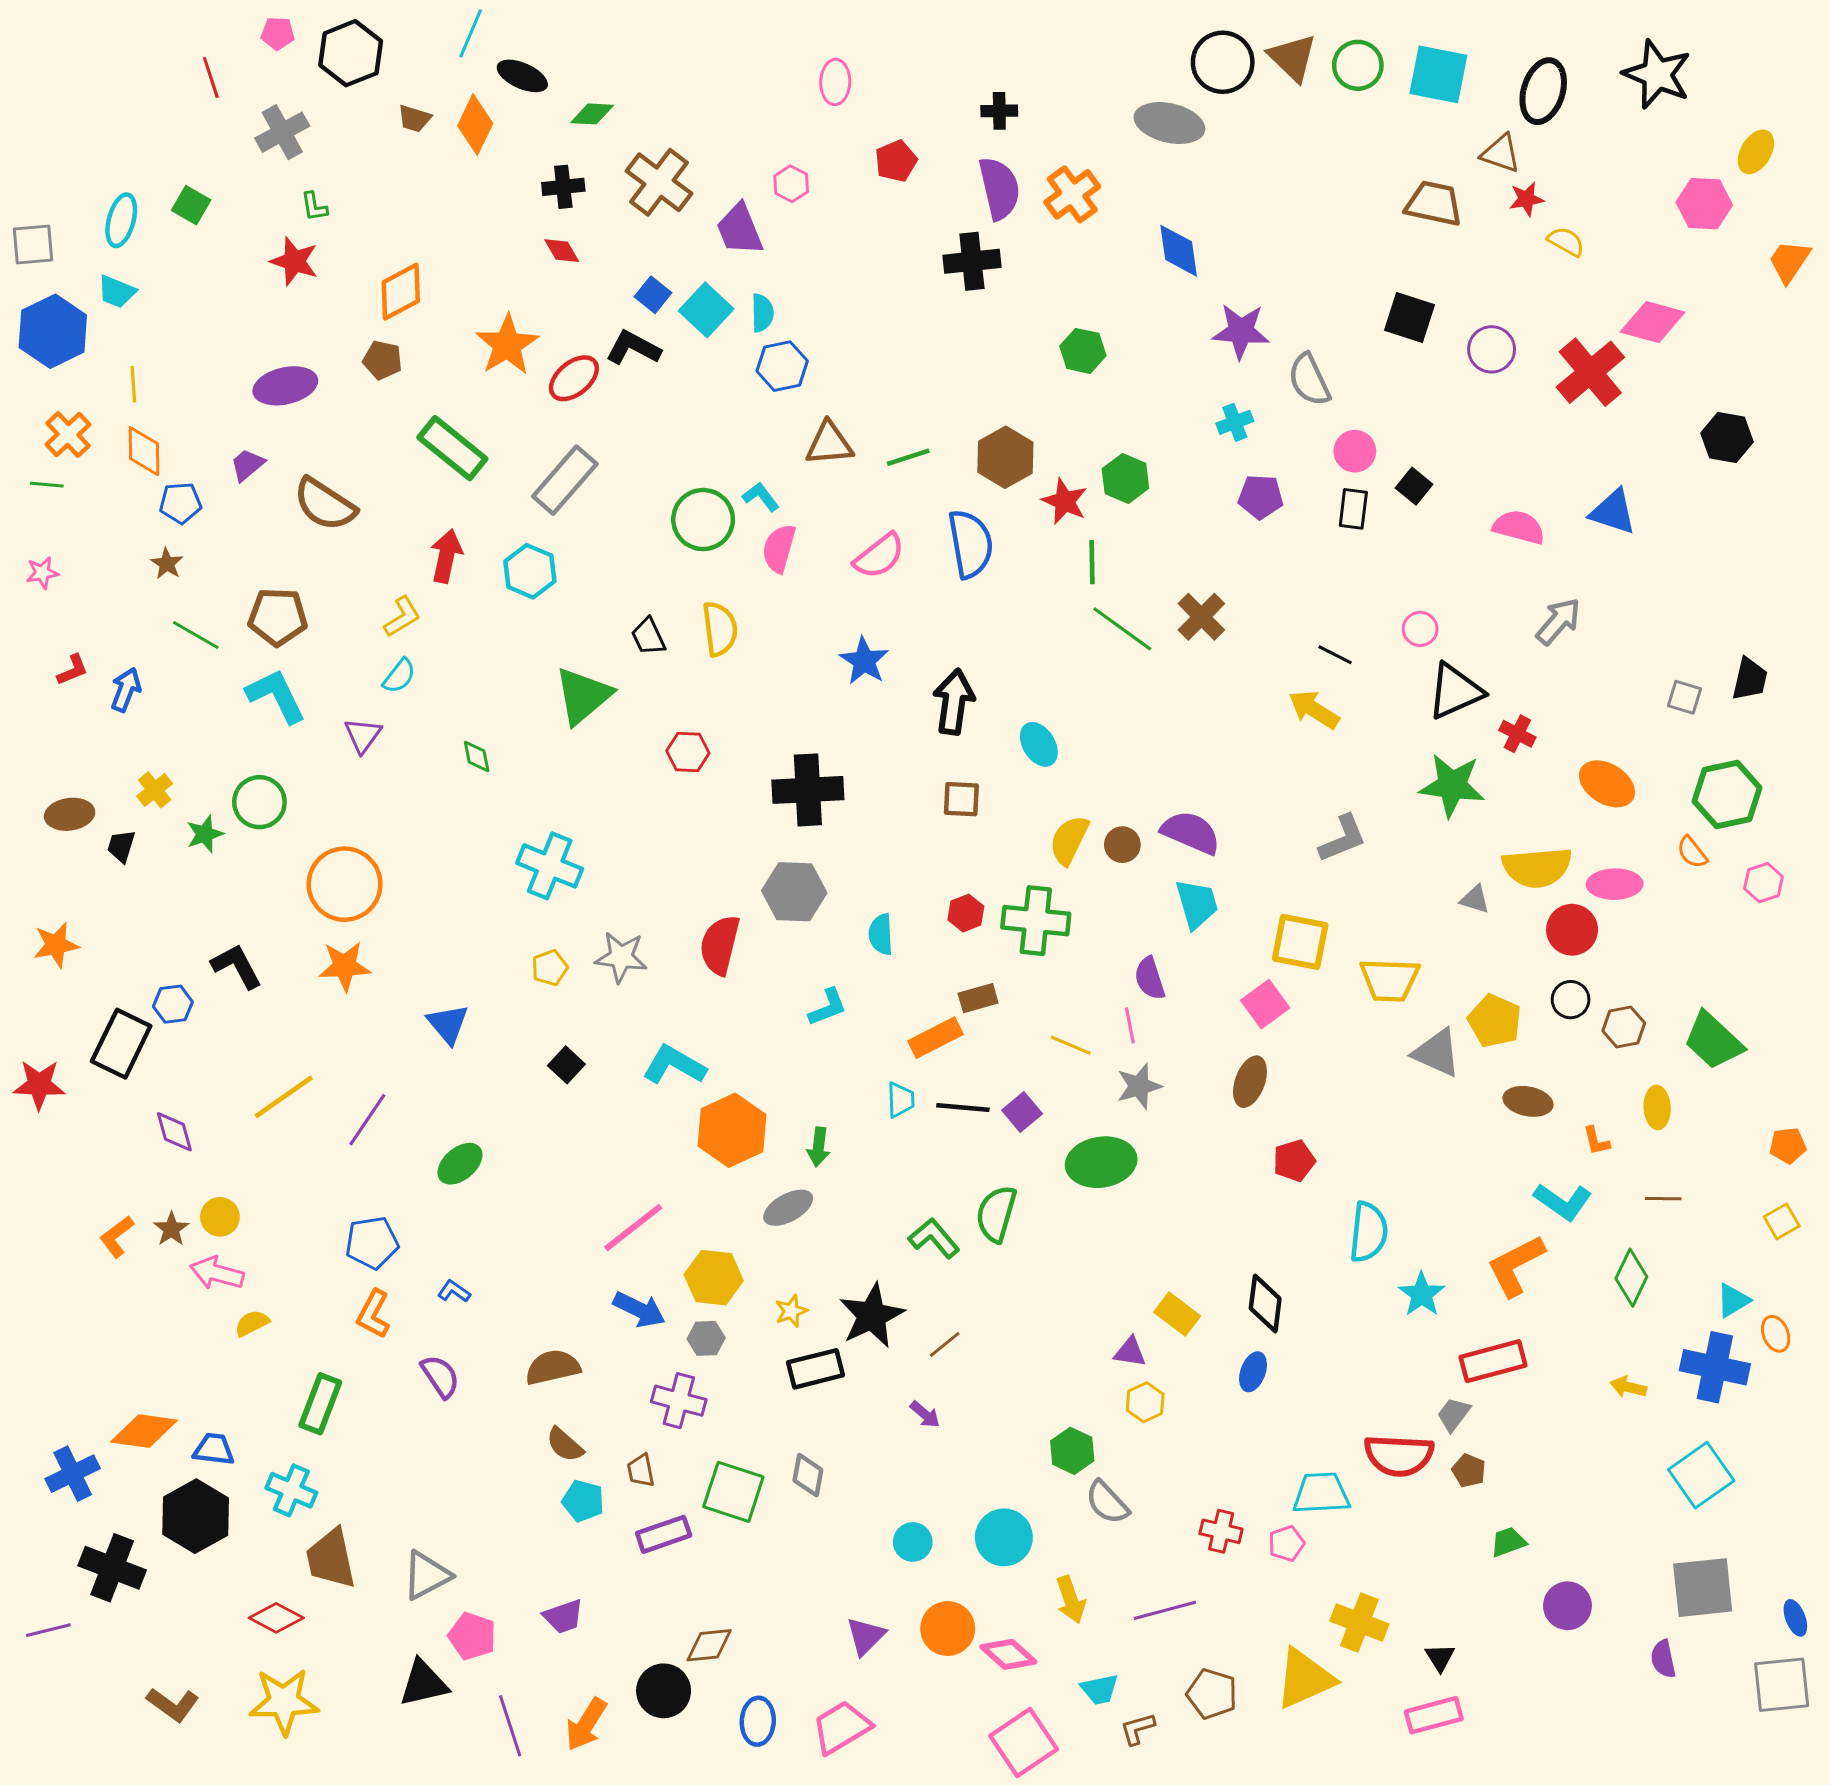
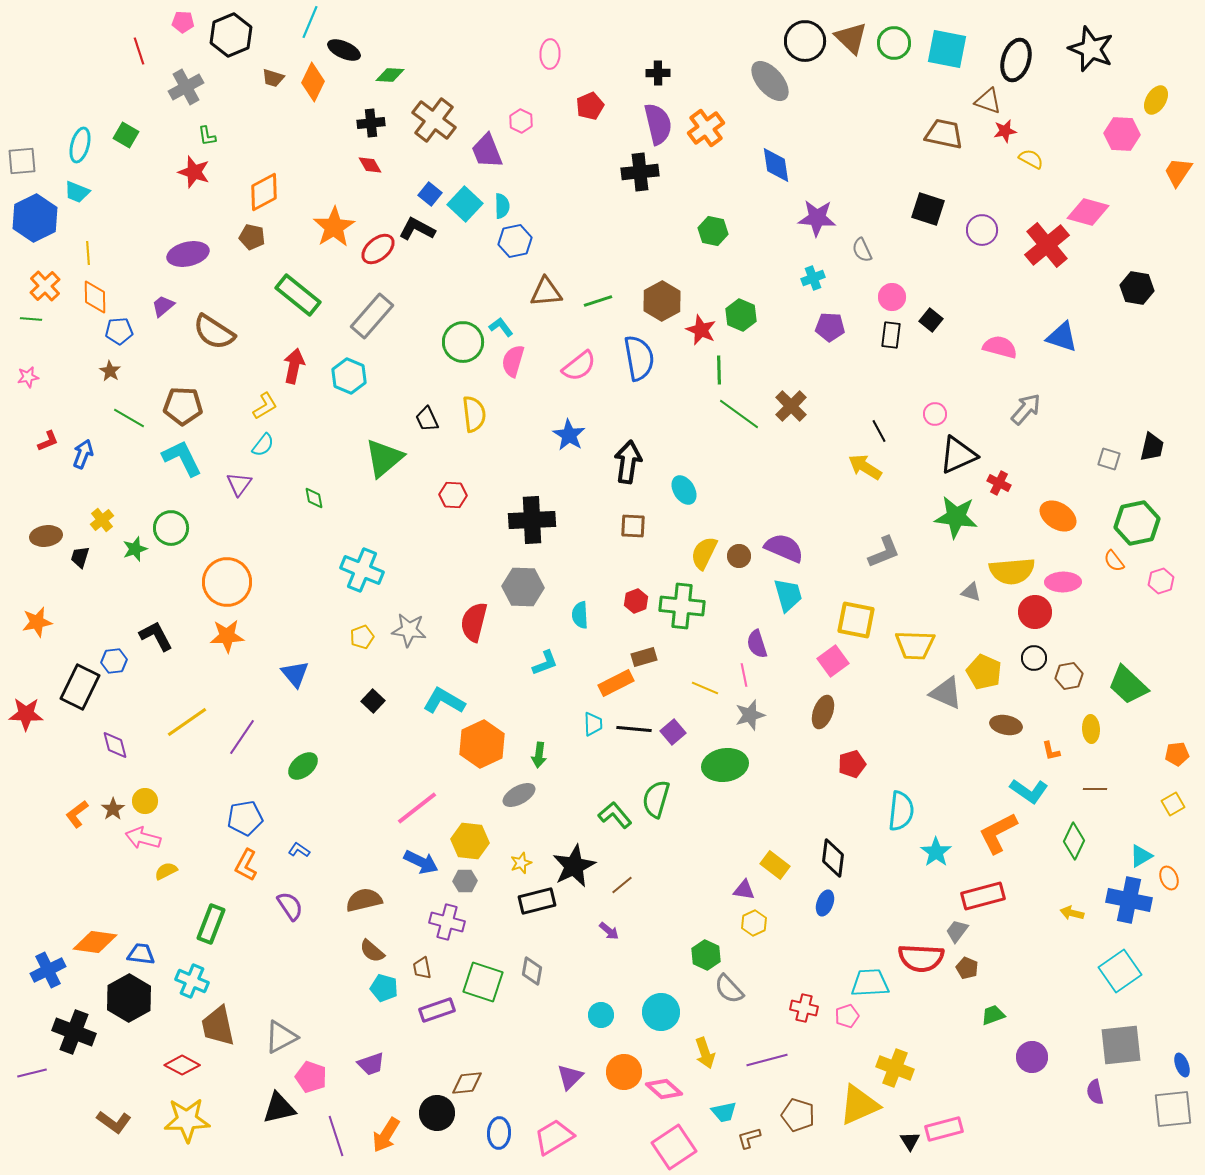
gray ellipse: (1169, 123) -> (770, 81), turned 36
gray semicircle: (1309, 380) -> (862, 250), size x0.7
black line: (1335, 655) -> (879, 431), turned 35
black triangle: (1440, 1657) -> (910, 1141), moved

